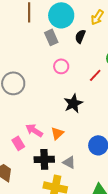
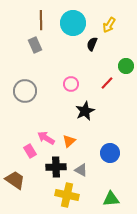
gray rectangle: (51, 37) -> (35, 45), moved
pink circle: (61, 66) -> (71, 84), moved

